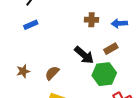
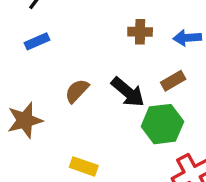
brown star: (23, 71) -> (25, 120), size x1.5
brown semicircle: (52, 73) -> (77, 91), moved

